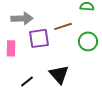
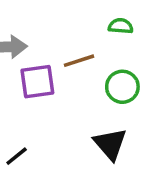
black triangle: (59, 74) -> (110, 144), moved

